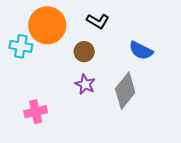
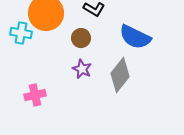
blue semicircle: (141, 51) -> (135, 37), size x1.4

